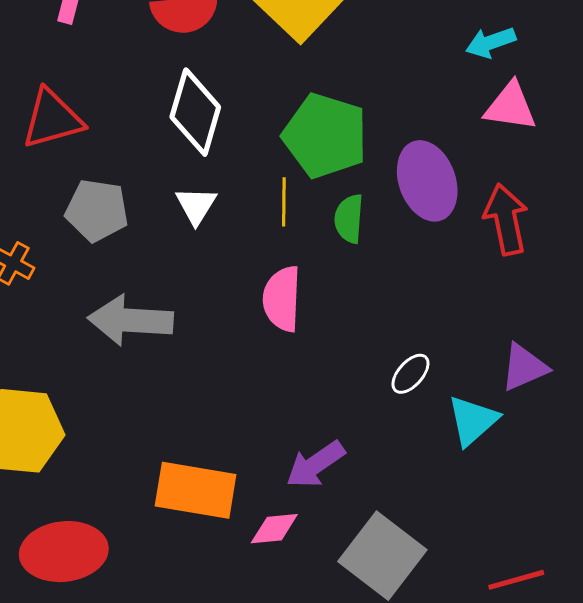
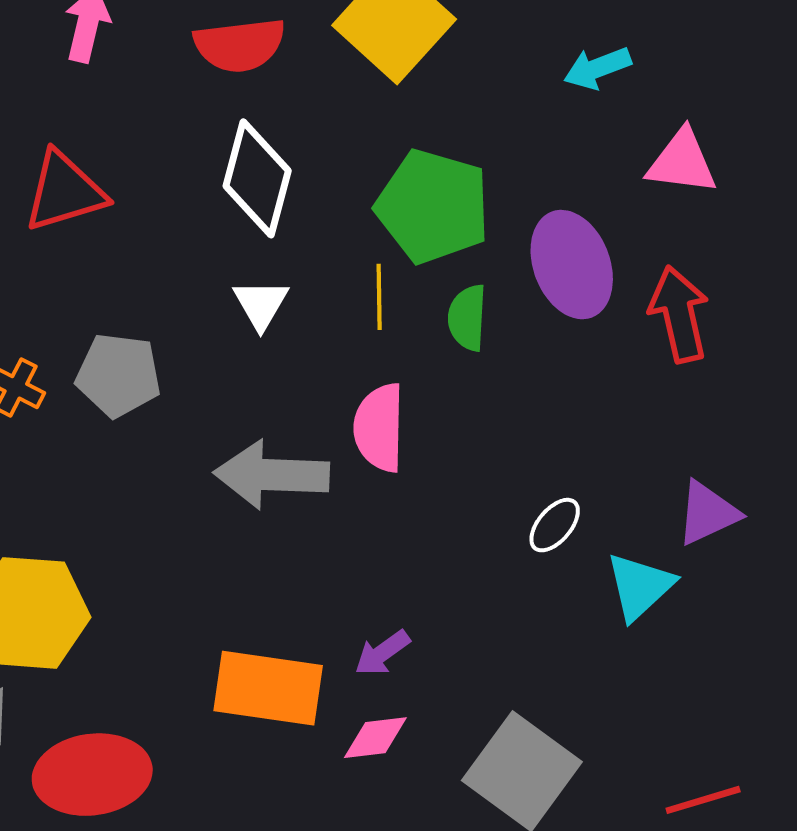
cyan arrow: (491, 42) -> (597, 68), moved
gray pentagon: (97, 210) -> (118, 375), moved
gray arrow: (130, 320) -> (272, 475), moved
purple arrow: (315, 464) -> (382, 653), moved, size x0.7

